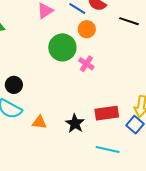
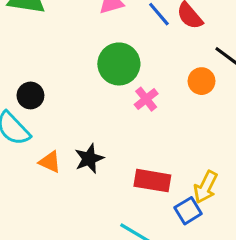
orange circle: (87, 29) -> (202, 81), moved
black star: (75, 123) -> (89, 159), moved

